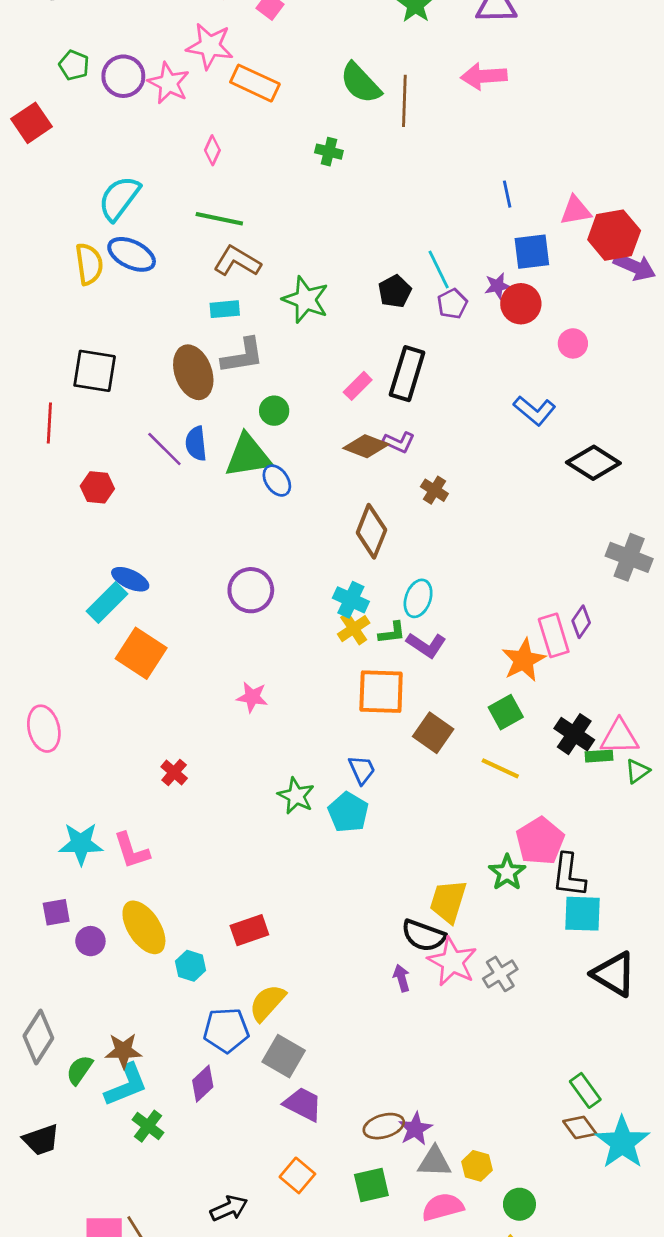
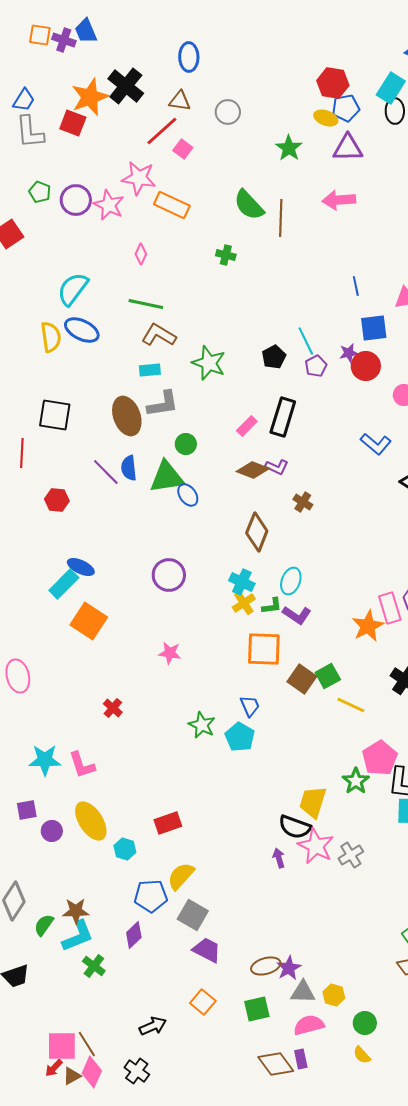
green square: (506, 712) -> (328, 676), moved

